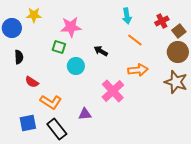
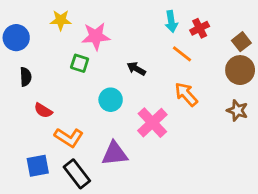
yellow star: (34, 15) -> (61, 20), moved
red cross: (162, 21) -> (200, 28), moved
cyan circle: (76, 66) -> (111, 100), moved
orange arrow: (138, 70) -> (186, 94), turned -126
brown star: (176, 82) -> (237, 110), size x0.7
purple triangle: (85, 114) -> (115, 154), size x1.5

